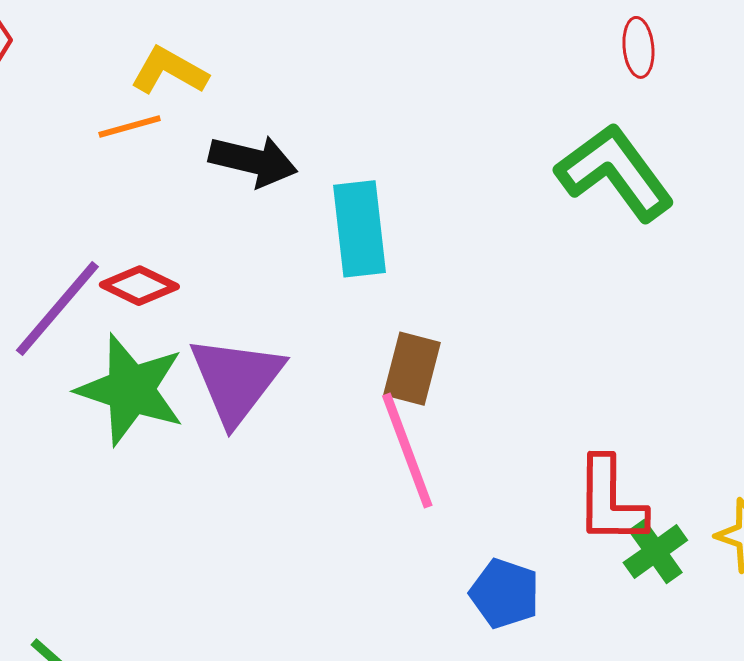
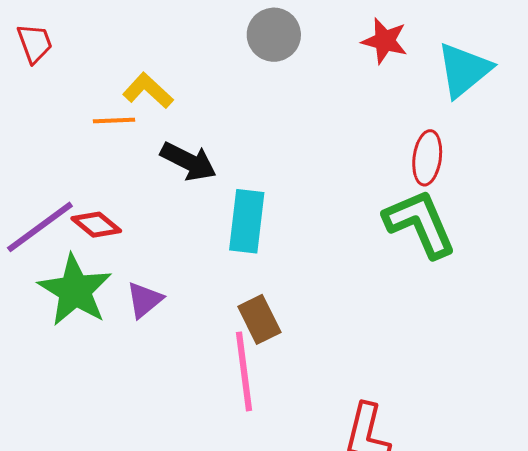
red ellipse: (638, 47) -> (427, 158), moved, size x1.4
brown rectangle: (412, 369) -> (259, 319), turned -54
purple triangle: (236, 380) -> (144, 300), size x0.6

